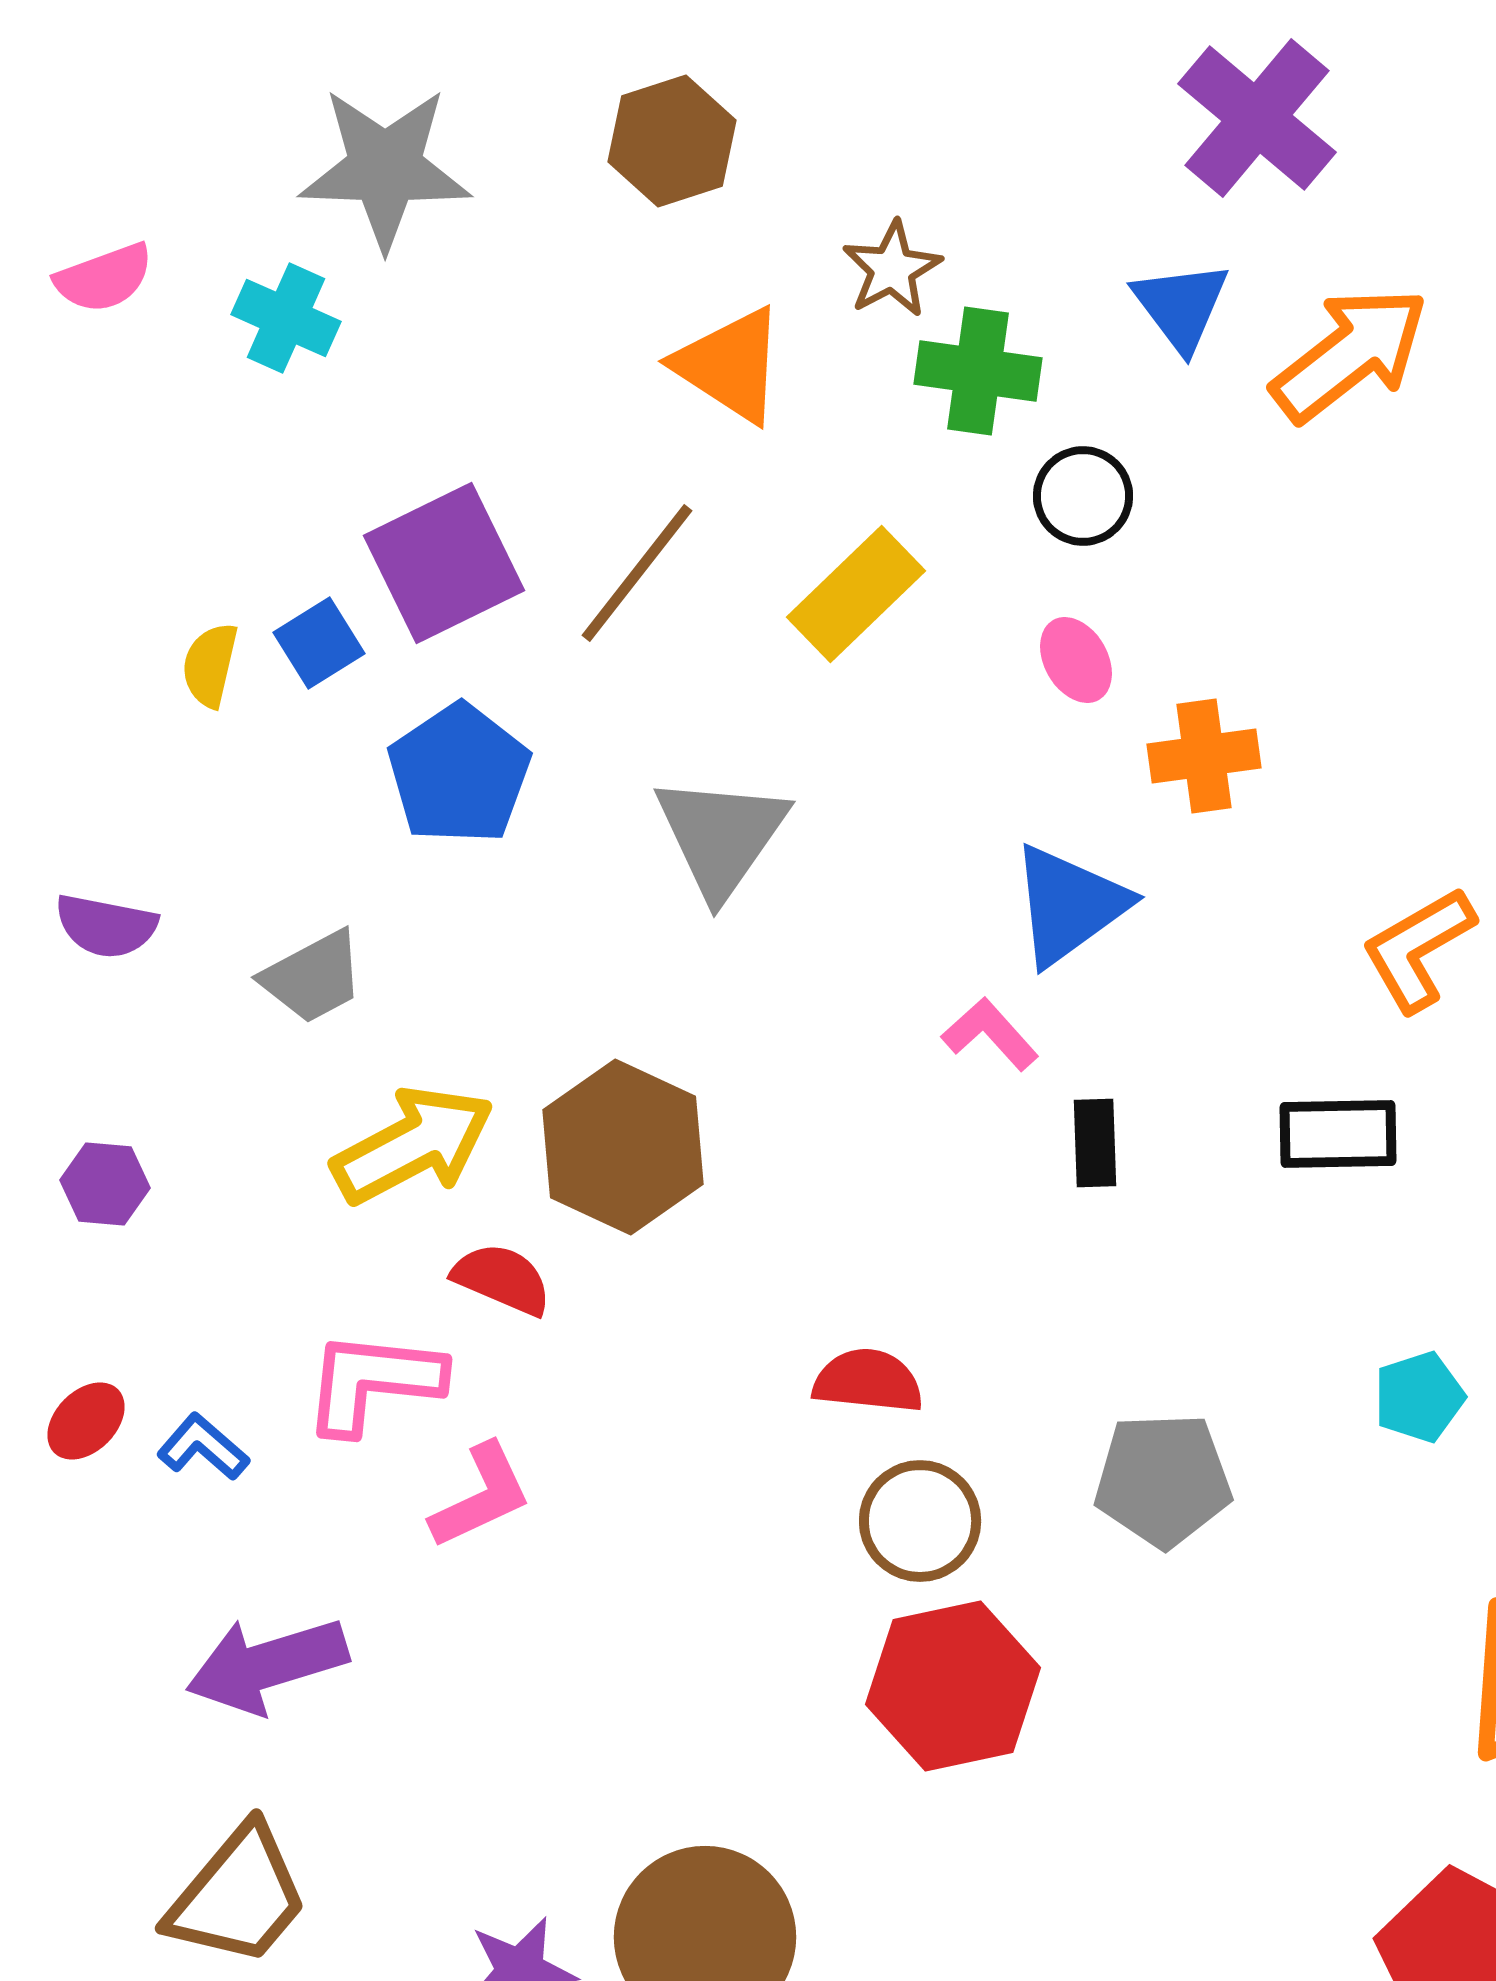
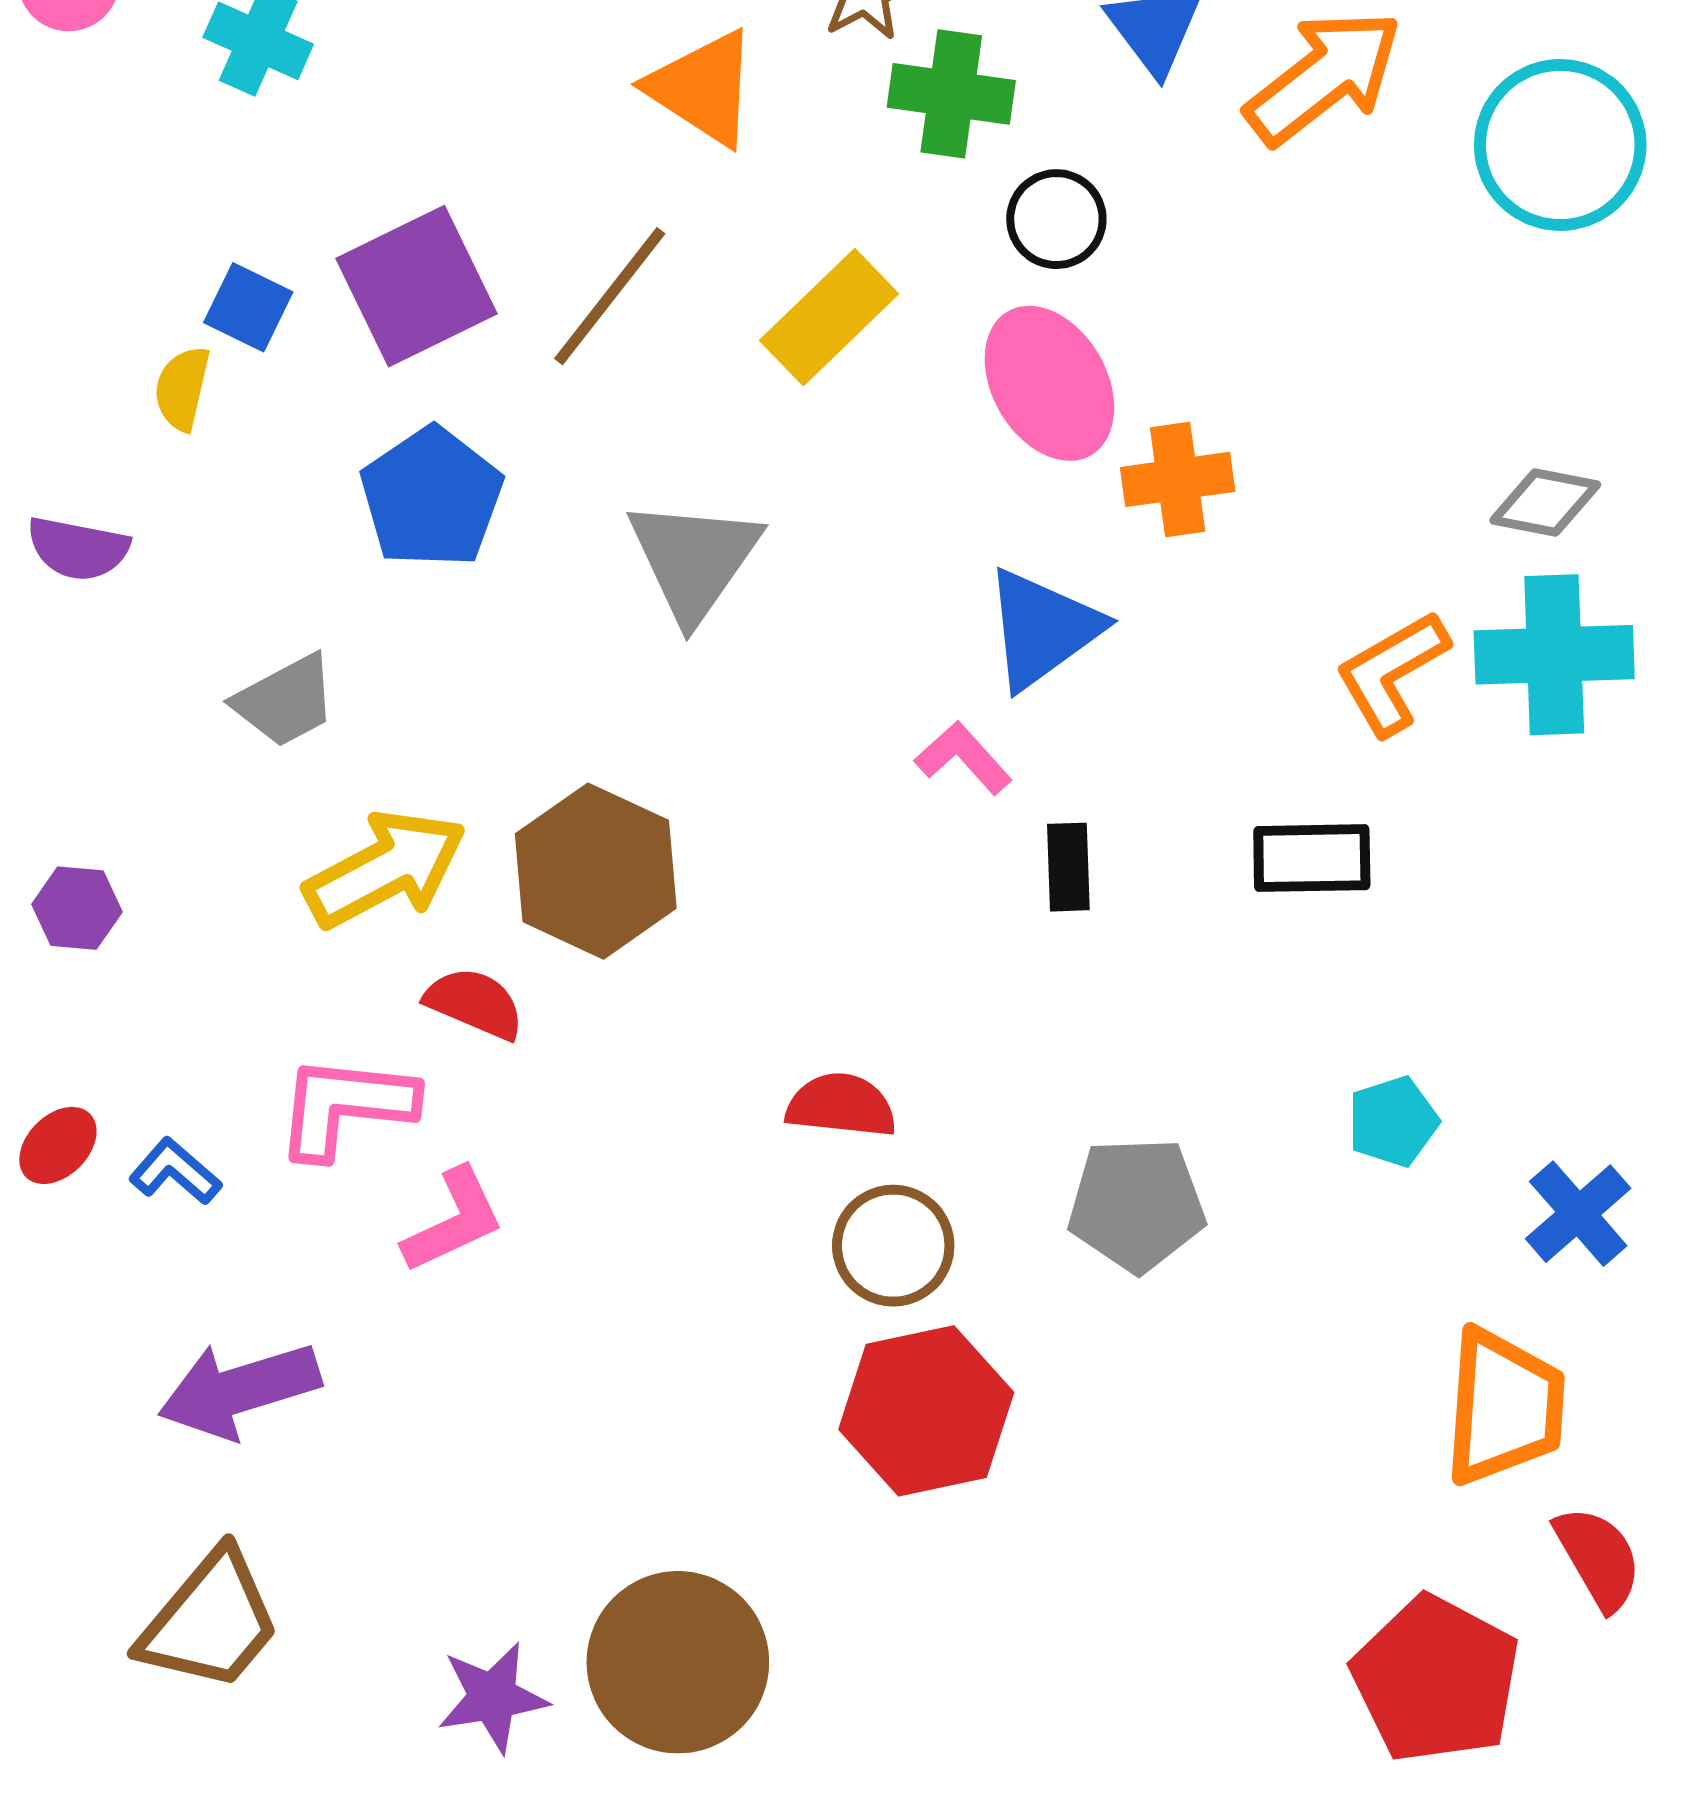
blue square: (319, 643) -> (248, 307), moved, turned -32
pink ellipse: (1076, 660) -> (1049, 383), size x1.8
purple semicircle: (106, 926) -> (78, 549), moved

